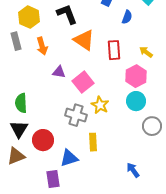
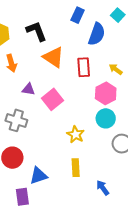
blue semicircle: (127, 17) -> (97, 34), size x1.6
yellow star: (100, 105) -> (76, 134), moved
gray cross: (76, 115) -> (16, 120), moved
yellow rectangle: (93, 142) -> (76, 168), moved

